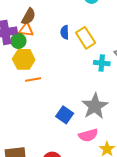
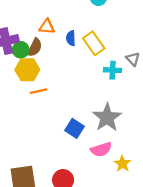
brown semicircle: (29, 16) -> (35, 47), moved
orange triangle: (26, 30) -> (47, 27), moved

